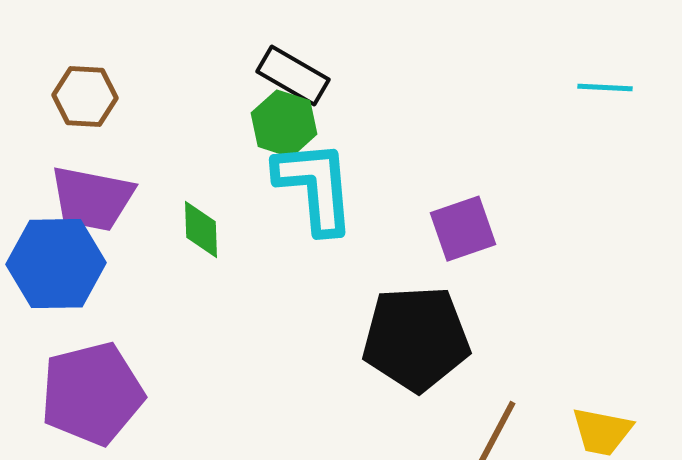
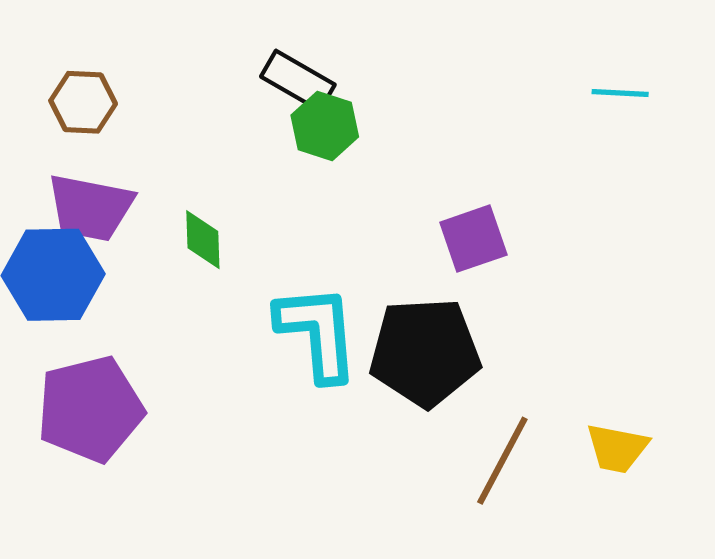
green hexagon: (284, 124) -> (325, 126), moved
cyan L-shape: (315, 187) -> (318, 333), moved

